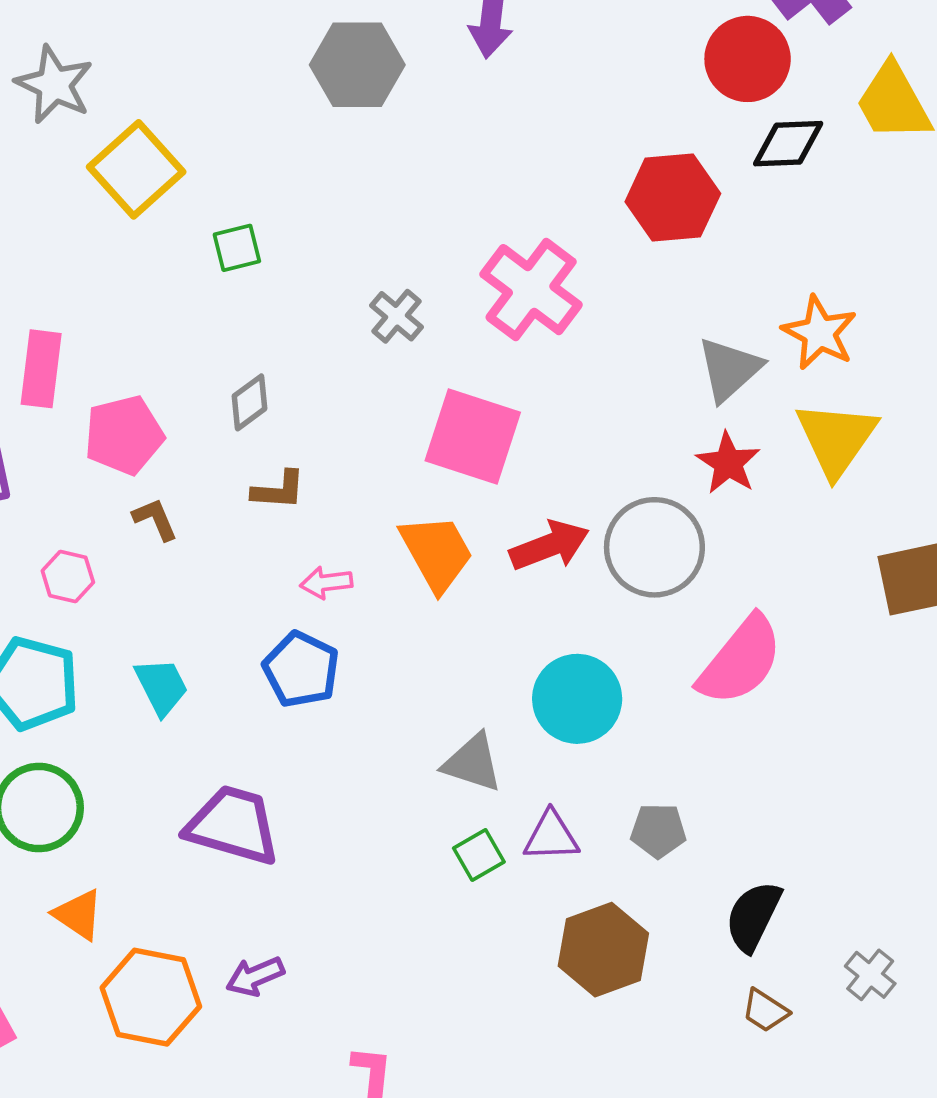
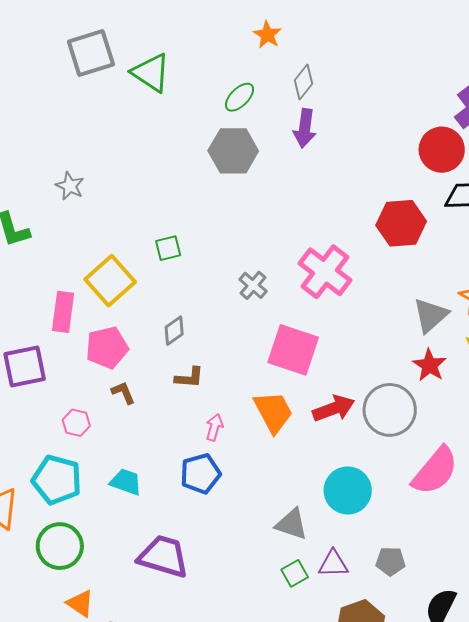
gray star: (54, 85) -> (70, 186), moved, size x0.7
yellow square: (136, 169) -> (110, 281), moved
pink arrow: (326, 583) -> (214, 427), turned 112
blue pentagon: (301, 669) -> (200, 473), turned 30
cyan trapezoid: (161, 686) -> (126, 482), turned -44

